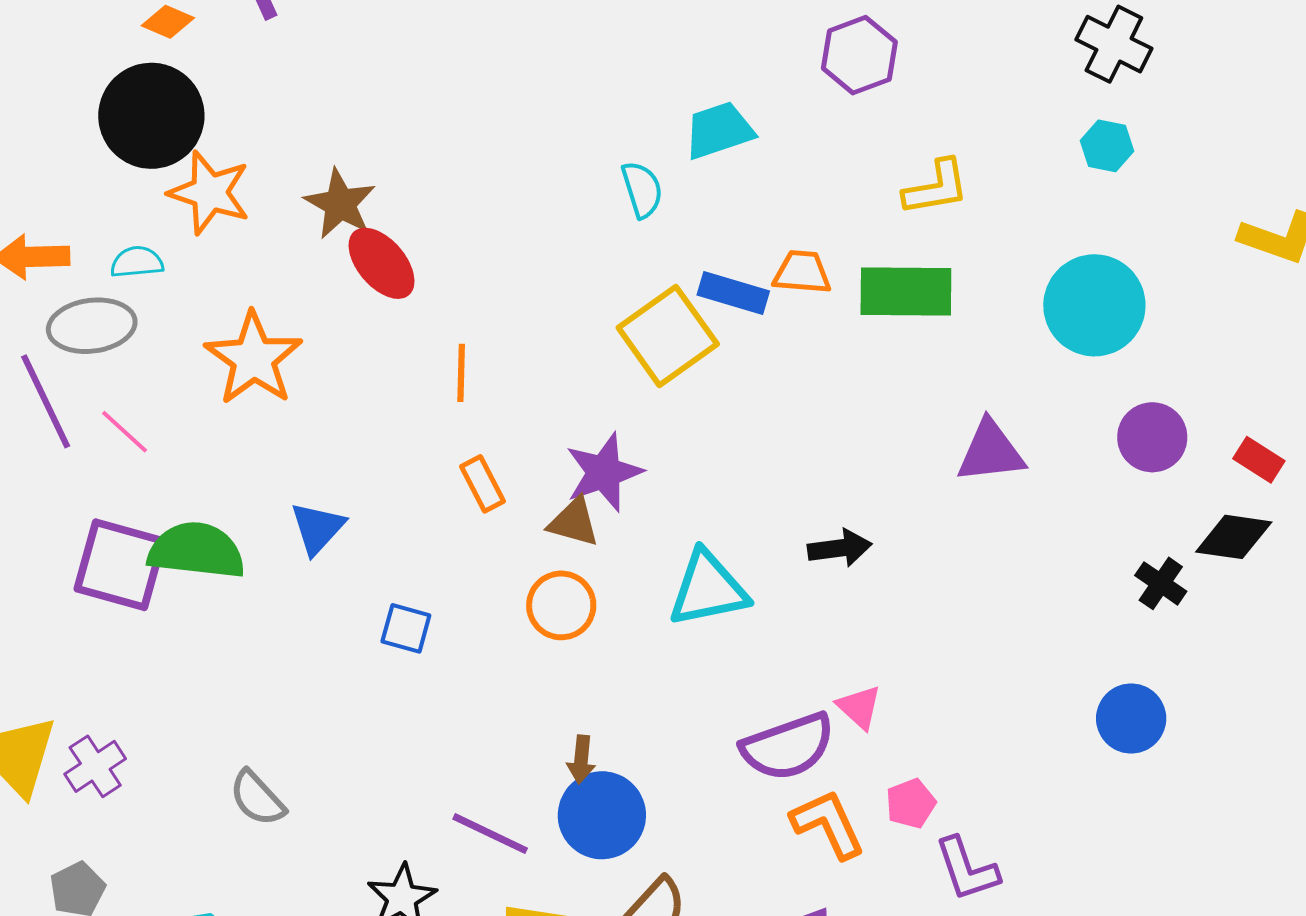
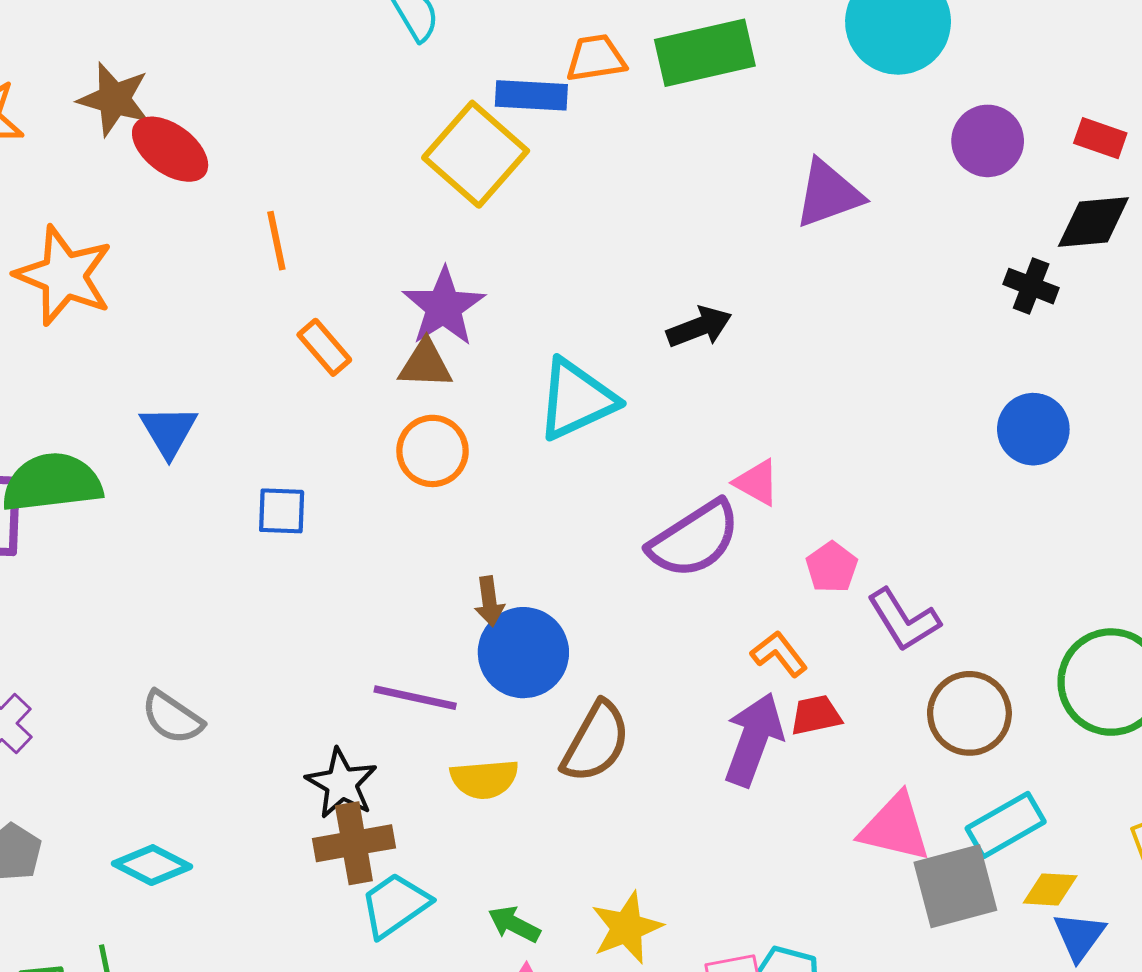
orange L-shape: (828, 824) -> (779, 654), moved, size x0.7

